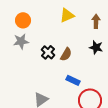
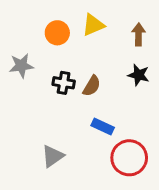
orange circle: (23, 20) -> (57, 33), moved
black cross: (48, 52) -> (64, 83), turned -32

